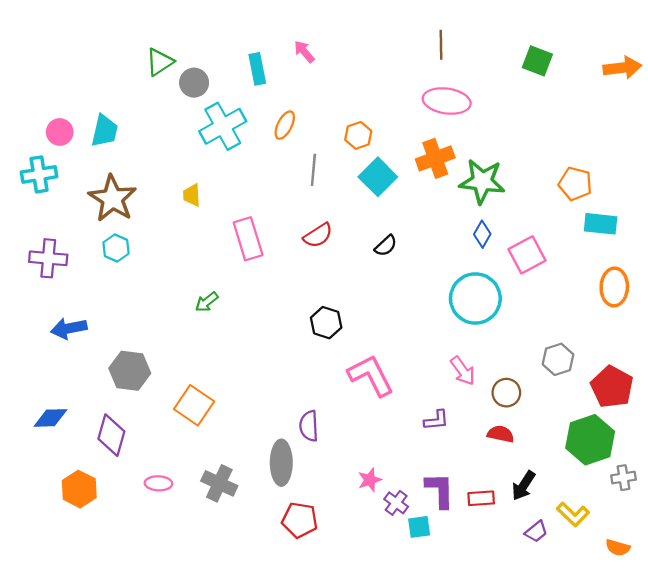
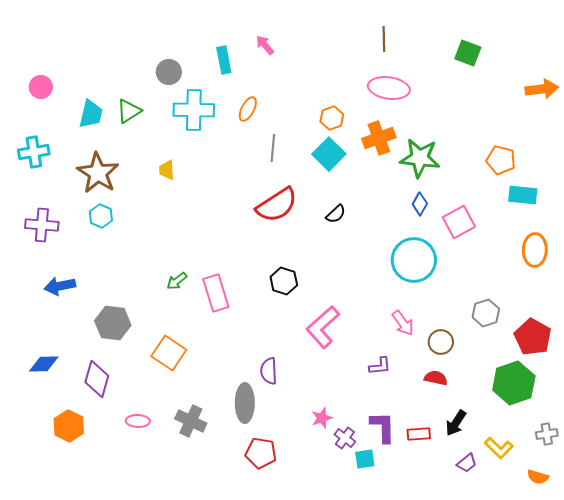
green triangle: (160, 62) -> (129, 111), moved
orange arrow: (622, 68) -> (542, 89), moved
cyan cross: (223, 126) -> (194, 110), turned 30
pink circle: (60, 132) -> (41, 87), moved
orange hexagon: (358, 135) -> (332, 118), moved
red semicircle: (318, 235) -> (277, 205), size x1.6
pink rectangle: (248, 239) -> (216, 293), moved
green arrow: (207, 302) -> (177, 281), moved
pink L-shape: (371, 375) -> (323, 327), turned -105
gray cross: (623, 478) -> (547, 434), moved

